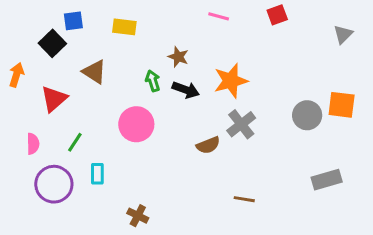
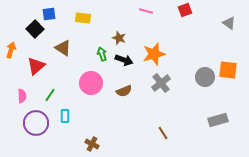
gray triangle: (343, 34) -> (229, 23), turned -40
brown semicircle: (208, 145) -> (124, 91), moved
brown line: (244, 199) -> (163, 133), turned 48

